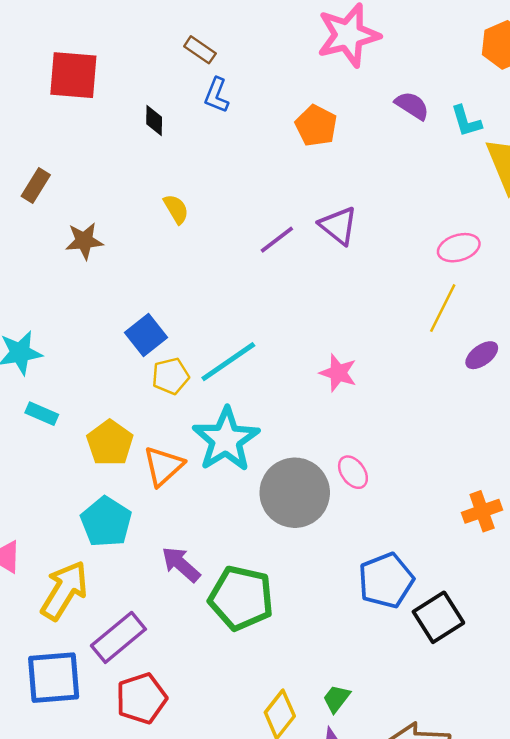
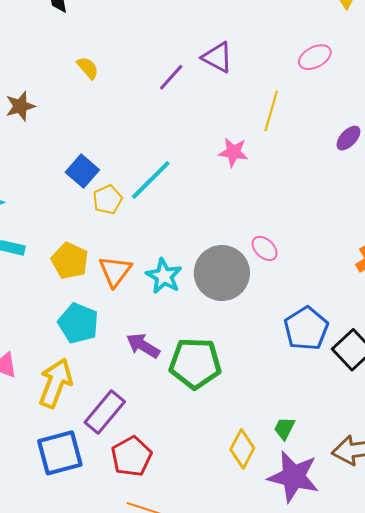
yellow line: (443, 308) -> (271, 111), moved
pink star: (338, 373) -> (233, 152), moved
cyan star: (226, 439) -> (164, 276), moved, size x0.7

